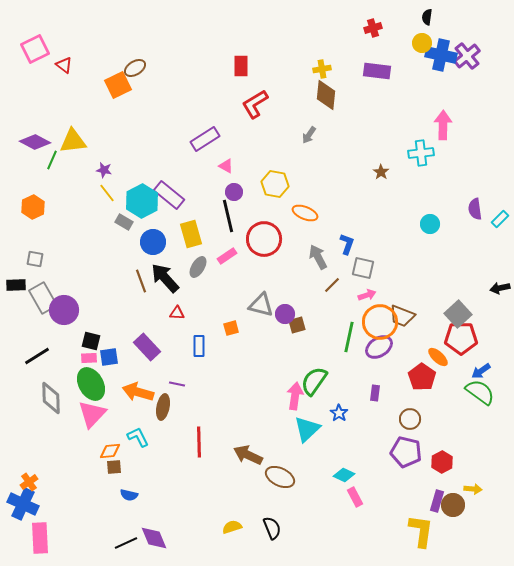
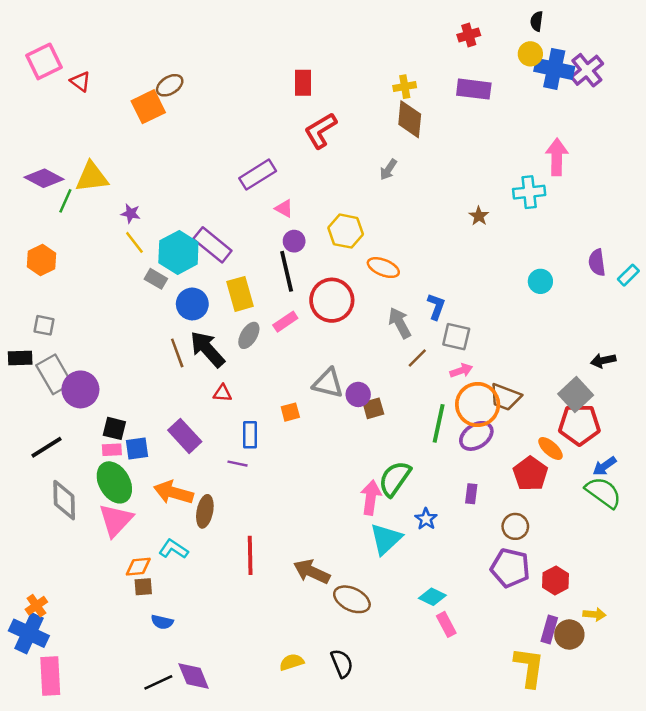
black arrow: (500, 288) -> (603, 361), moved
purple line: (177, 384) -> (238, 464), moved
cyan L-shape: (138, 437) -> (173, 549), turned -30

